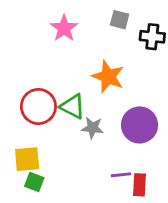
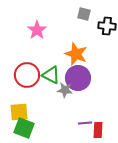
pink star: (64, 28) -> (37, 30), moved
purple circle: (140, 125) -> (78, 78), moved
green square: (34, 182) -> (24, 128), size x1.5

